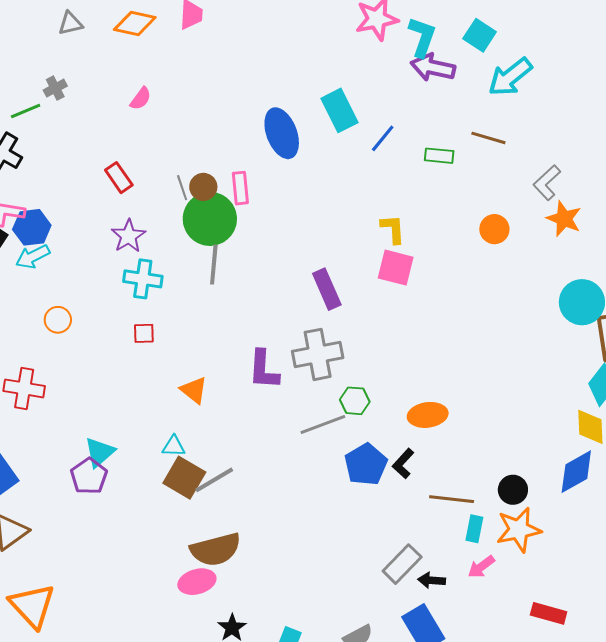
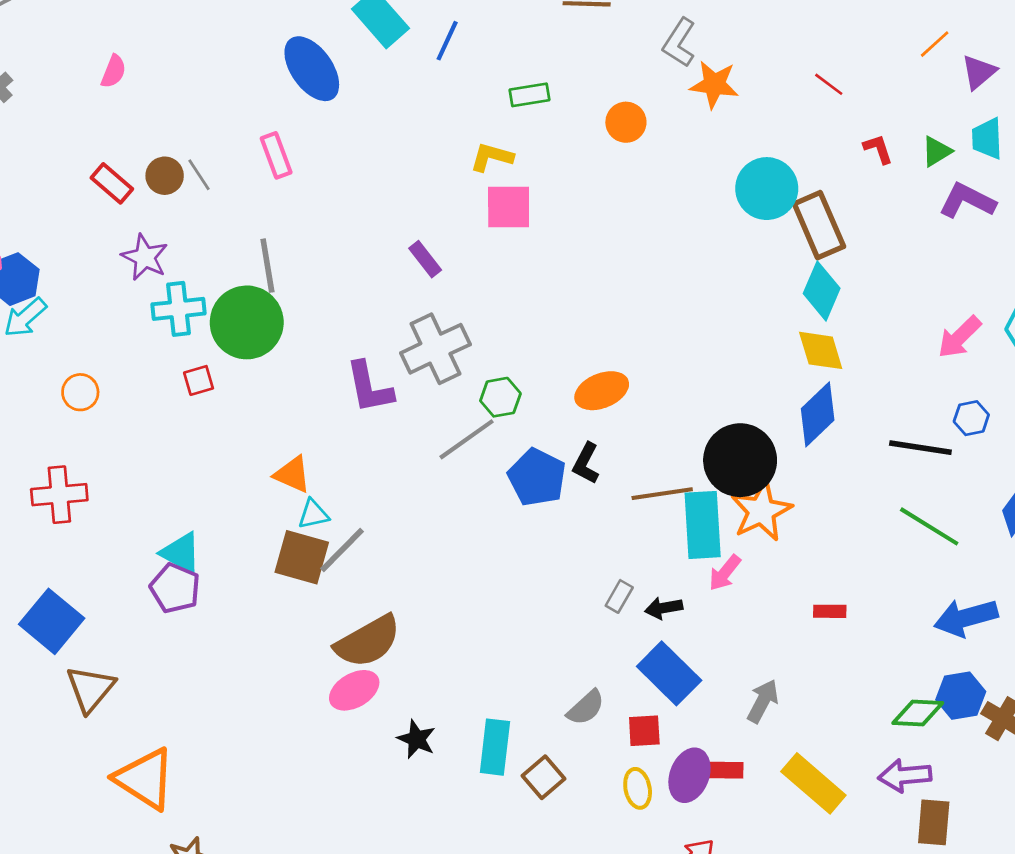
green rectangle: (439, 156) -> (530, 95), moved
brown circle: (203, 187) -> (165, 176), moved
green circle: (210, 219) -> (247, 322), moved
yellow L-shape: (393, 229) -> (492, 157), turned -56
purple rectangle: (327, 289) -> (425, 259), size x0.7
orange triangle: (194, 390) -> (292, 474), moved
cyan triangle: (174, 446) -> (313, 514), moved
cyan triangle: (100, 452) -> (181, 553), turned -36
black circle: (513, 490) -> (740, 460), size x1.8
cyan rectangle: (474, 529) -> (703, 525), size x1.8
gray rectangle: (402, 564) -> (619, 596), size x0.6
red rectangle: (549, 613) -> (830, 611), size x0.7

